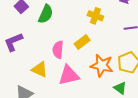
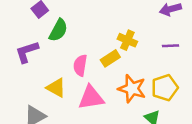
green semicircle: (46, 14) -> (58, 30), moved
yellow cross: (95, 16) -> (127, 40), moved

